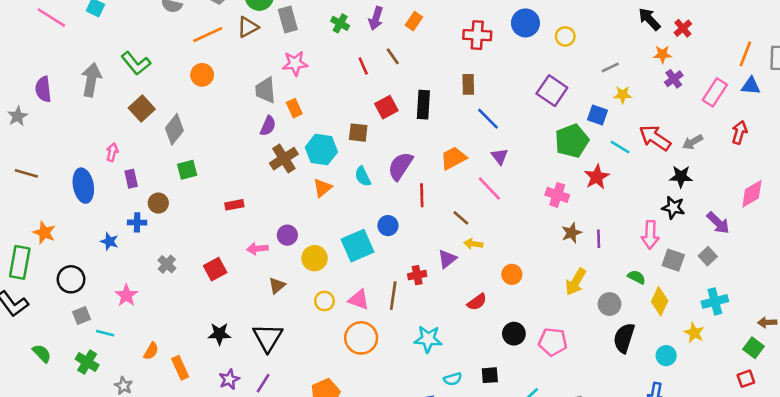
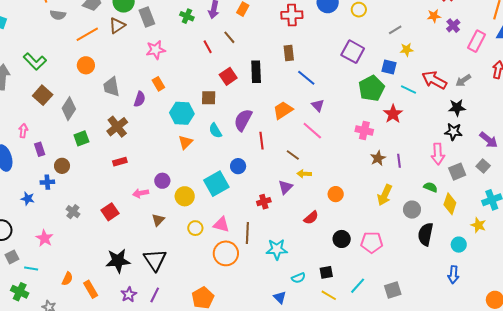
purple cross: (674, 79) -> (453, 26), moved
gray trapezoid: (265, 90) -> (111, 87), moved
brown cross: (284, 159) -> (117, 127), moved
gray square: (673, 260) -> (457, 172), turned -36
brown line: (393, 296) -> (247, 233), moved
black star: (219, 334) -> (118, 261), size x1.4

